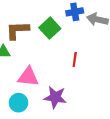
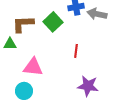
purple star: (55, 97) -> (88, 86), moved

